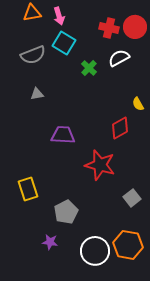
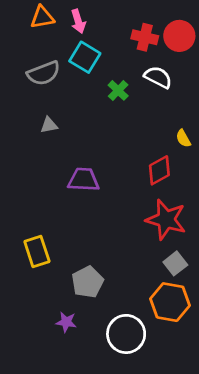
white semicircle: (119, 58) -> (158, 77), turned 55
red star: (100, 165) -> (166, 220), moved
orange hexagon: (128, 245) -> (170, 302), moved

